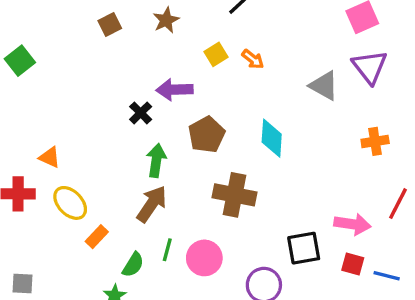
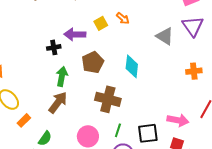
yellow square: (216, 54) -> (101, 23), moved
black cross: (141, 113) -> (54, 47), turned 32
green line: (167, 250) -> (118, 130), moved

